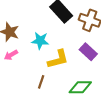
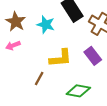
cyan star: (40, 41) -> (46, 25), moved

